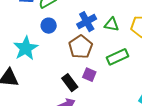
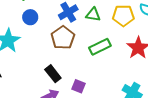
purple square: (89, 75) -> (79, 86), moved

